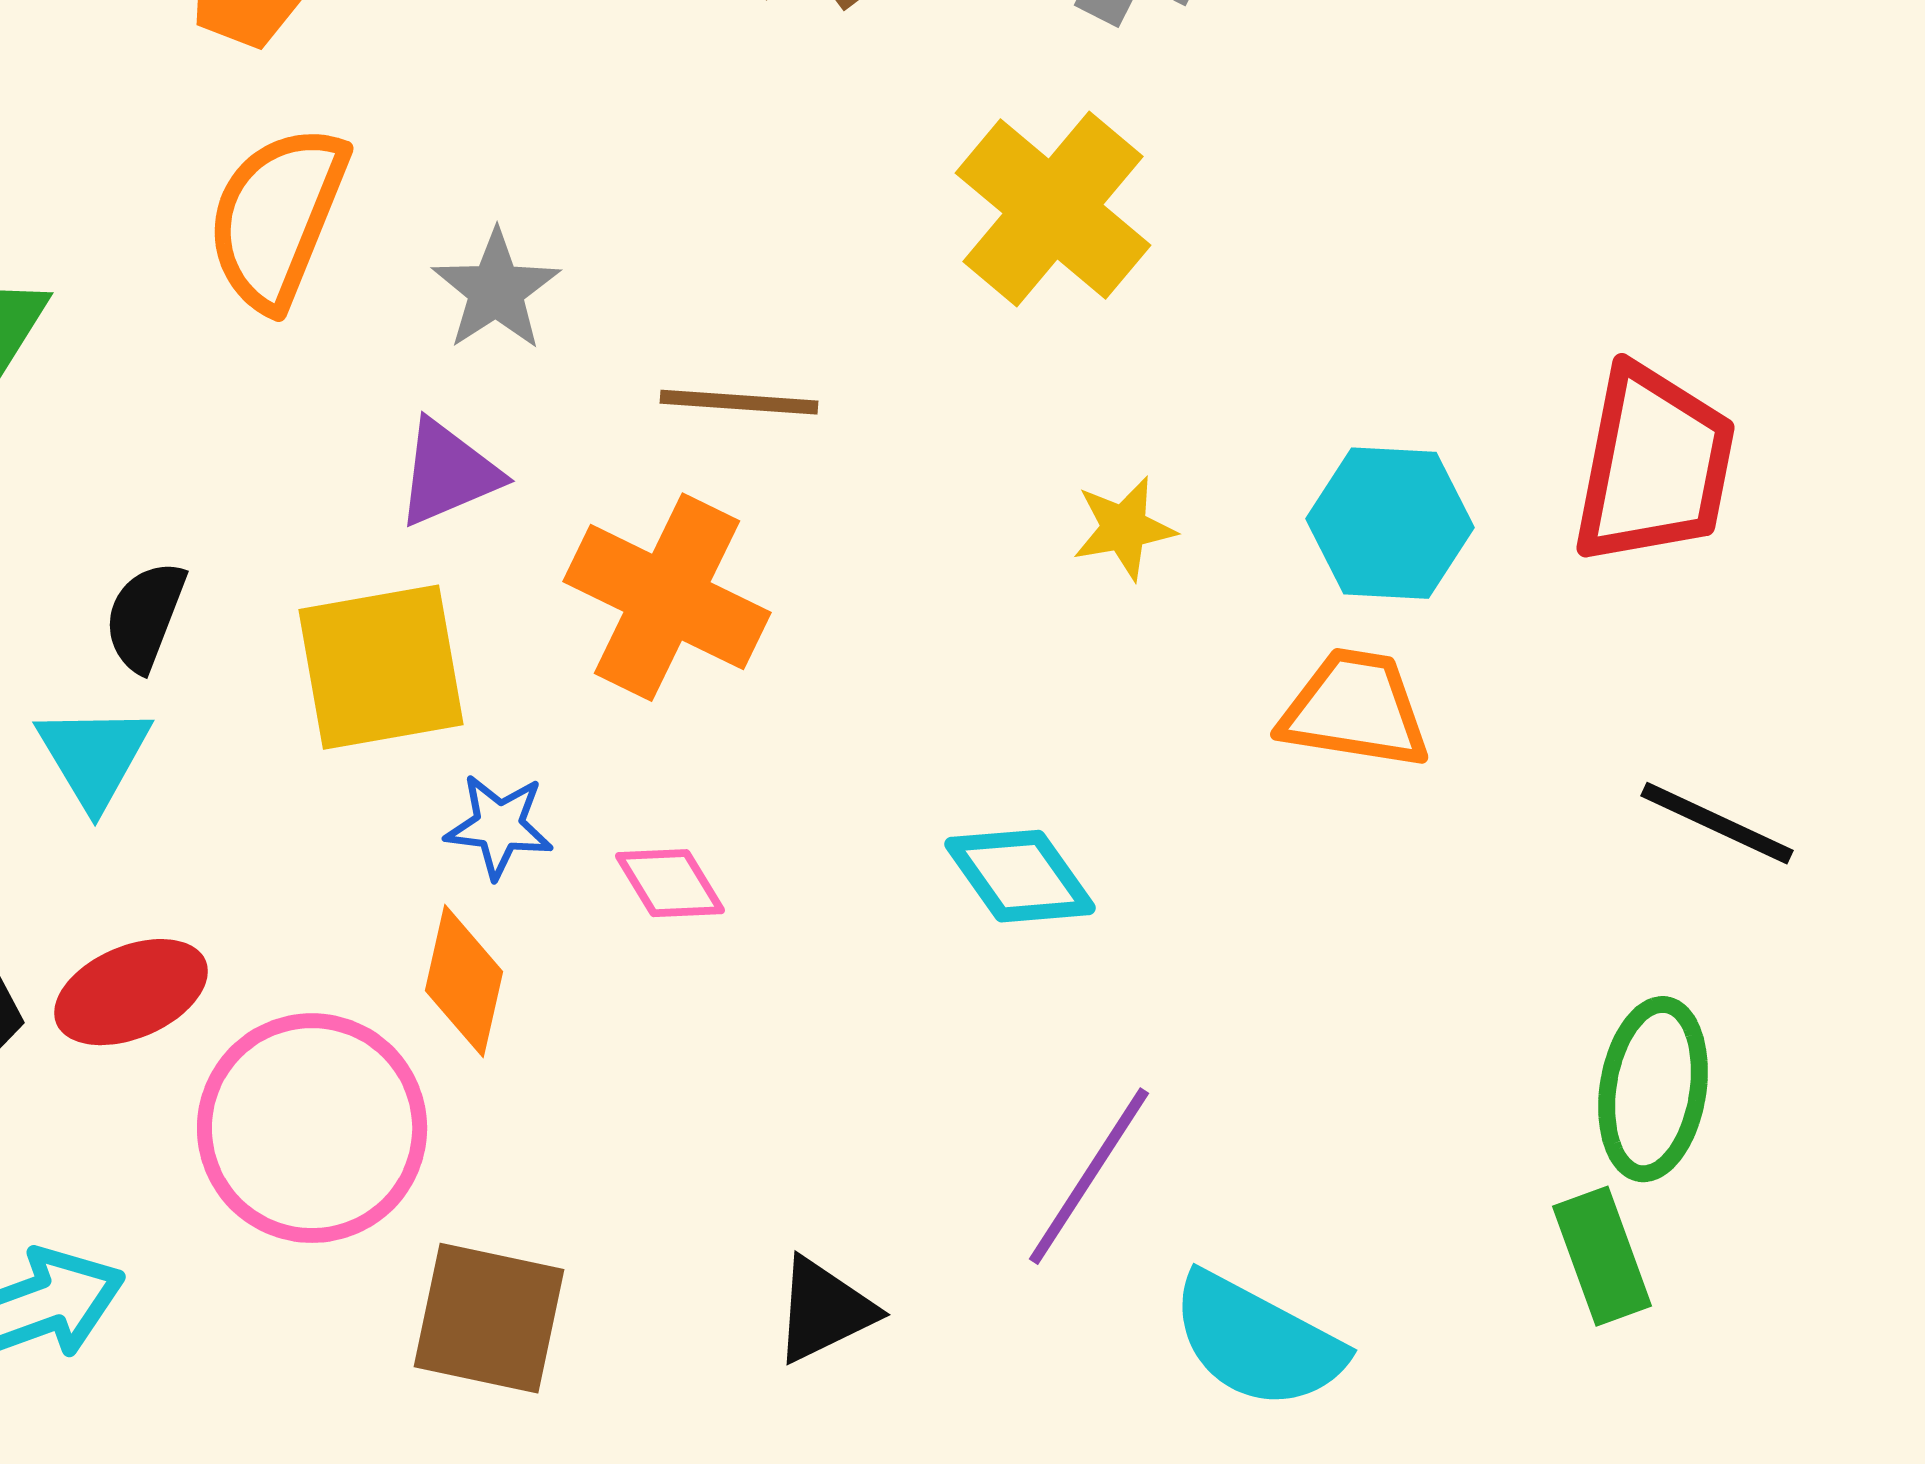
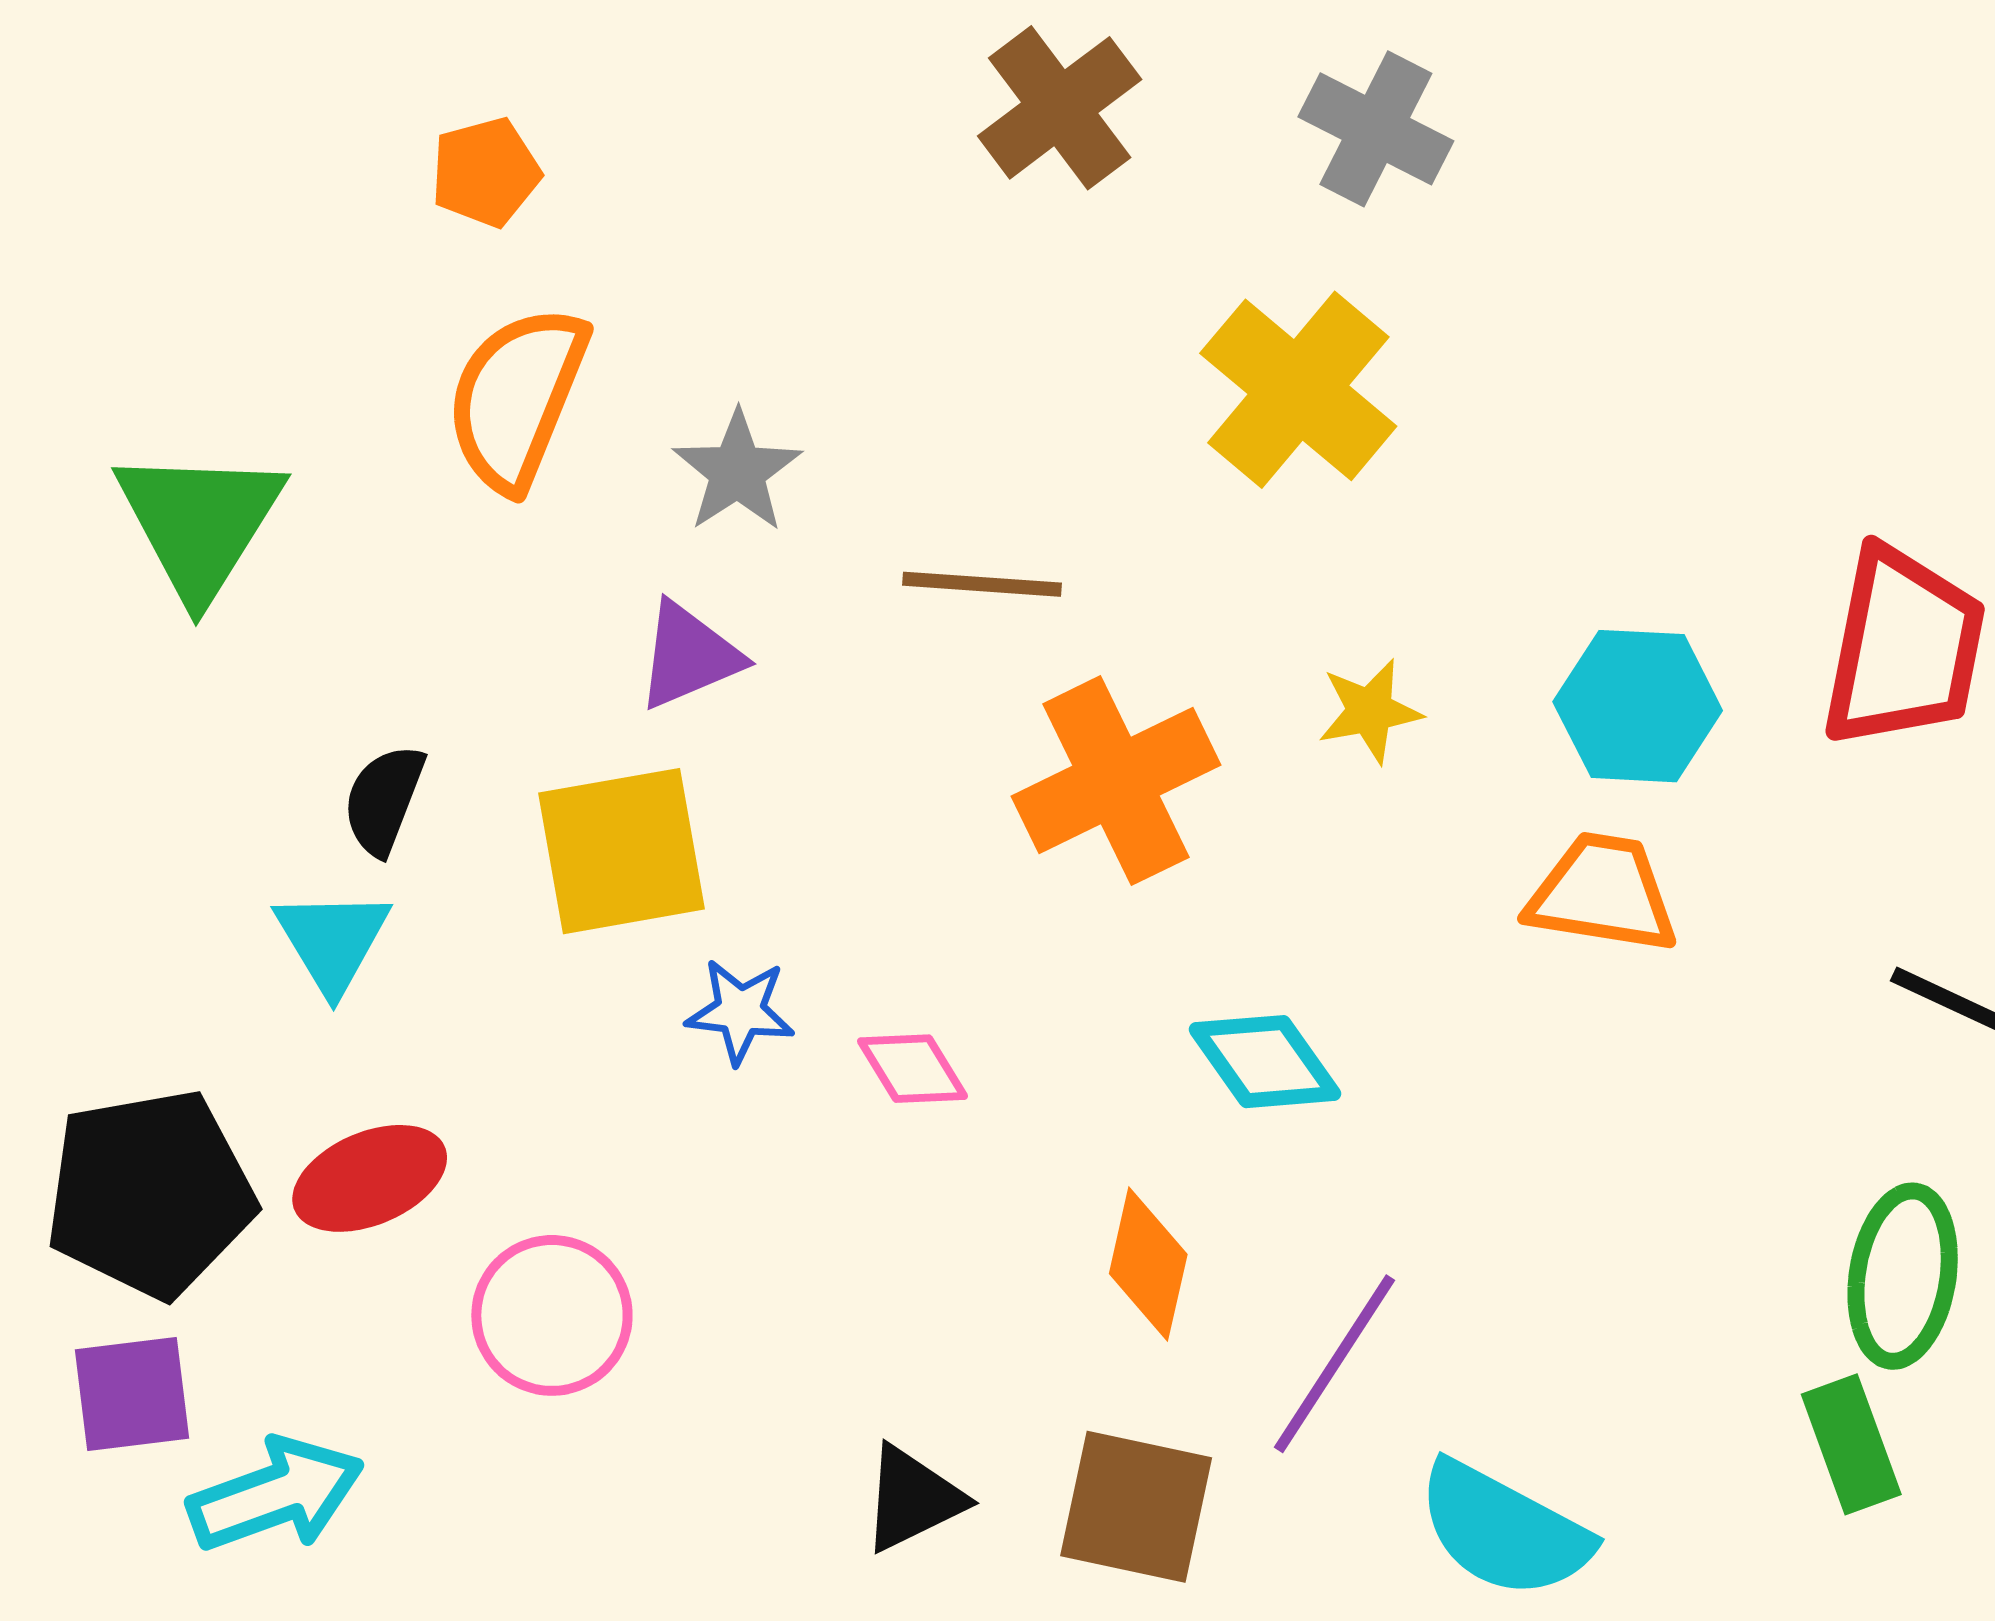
orange cross: (667, 597) -> (1116, 781), moved, turned 38
orange diamond: (464, 981) -> (1148, 1264), moved
pink circle: (312, 1128) -> (552, 1315), size x0.7
black triangle: (824, 1310) -> (913, 1499), moved
brown square: (489, 1318) -> (1136, 1507), moved

